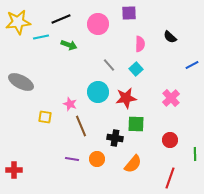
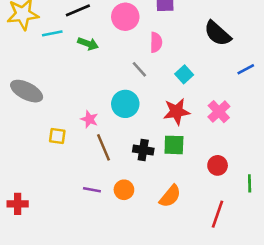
black semicircle: (170, 37) -> (218, 33), size x1.6
pink semicircle: (140, 44) -> (156, 42), moved
cyan square: (136, 69) -> (184, 74), moved
red star: (126, 98) -> (177, 112), moved
black cross: (115, 138) -> (143, 150), moved

